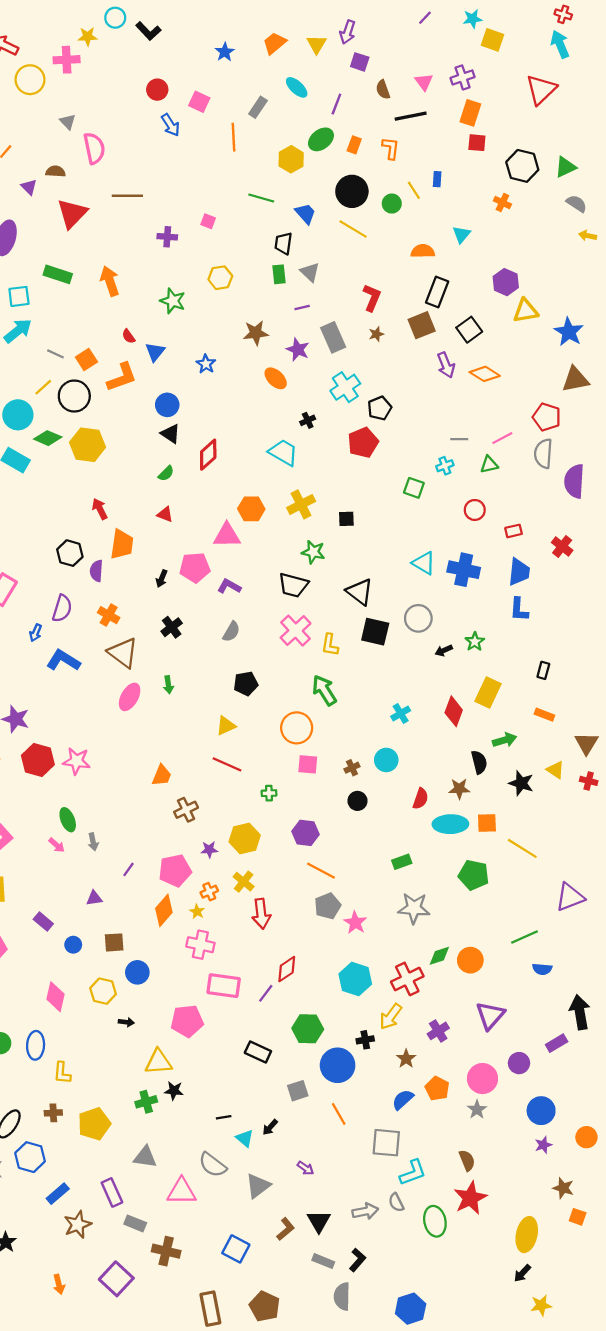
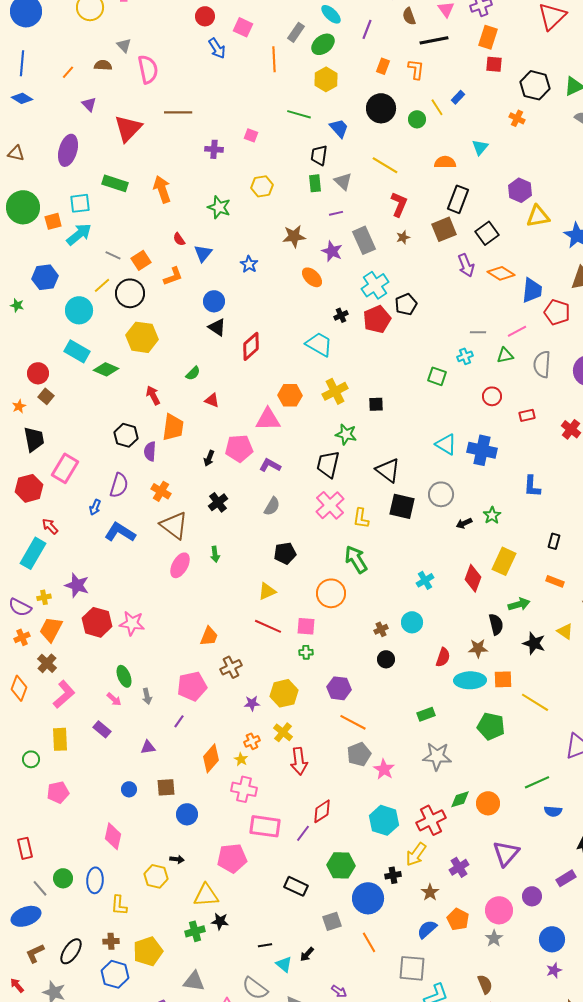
green ellipse: (321, 139) -> (323, 44), moved
brown semicircle: (55, 171) -> (103, 65), moved
blue rectangle: (437, 179) -> (458, 97), turned 40
yellow line: (353, 229) -> (385, 165), moved
orange L-shape: (122, 377) -> (173, 276), size x0.7
green diamond: (48, 438) -> (106, 369), moved
red pentagon: (363, 442) -> (377, 319), moved
gray semicircle: (543, 454) -> (542, 364), moved
green semicircle: (166, 473) -> (193, 373), moved
blue trapezoid: (519, 572) -> (532, 290), moved
black trapezoid: (293, 585) -> (328, 464), turned 88
pink square: (308, 764) -> (306, 626), moved
pink pentagon: (175, 871) -> (192, 686), moved
purple rectangle: (43, 921) -> (102, 729), moved
yellow hexagon: (103, 991) -> (156, 876), moved
blue hexagon: (30, 1157) -> (115, 974), moved

